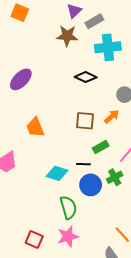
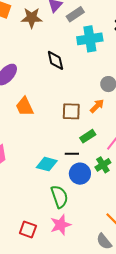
brown star: (67, 36) -> (32, 18), moved
black diamond: (86, 77) -> (55, 60), moved, turned 55
orange trapezoid: (35, 127) -> (25, 107), moved

